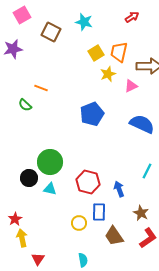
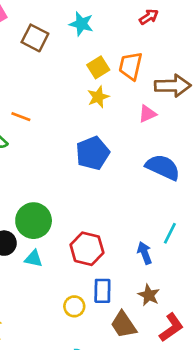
yellow star: (108, 74) -> (98, 97), moved
blue arrow: (119, 189) -> (145, 253), moved
brown star: (141, 213) -> (149, 295), moved

